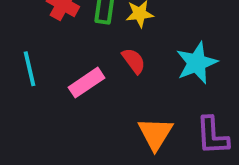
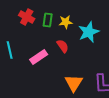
cyan star: (197, 63) -> (89, 32), moved

